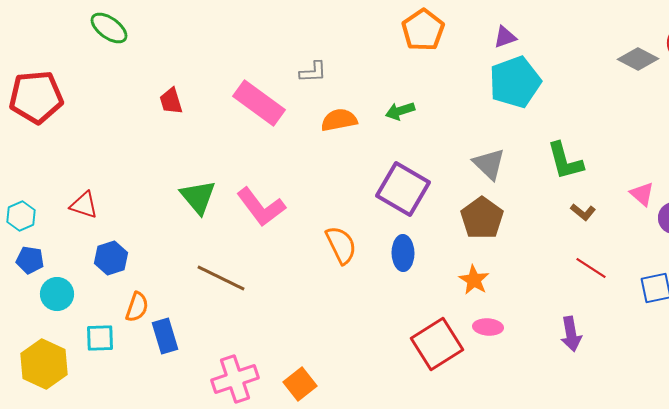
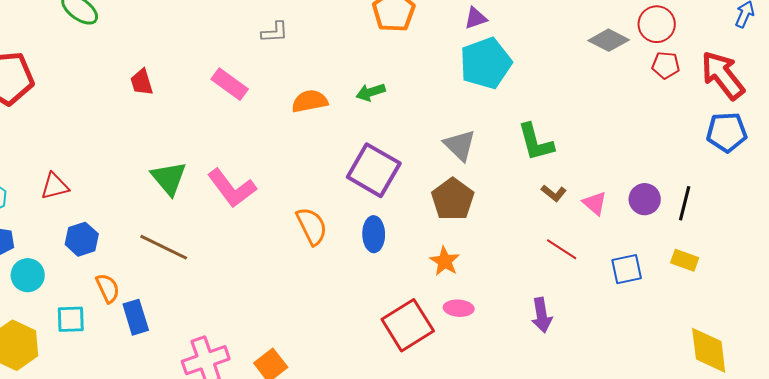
gray L-shape: (313, 72) -> (275, 32), moved
pink rectangle: (259, 103) -> (230, 84), size x0.7
pink triangle: (642, 194) -> (595, 203), moved
red triangle: (84, 205) -> (55, 186), turned -32
brown line: (221, 278) -> (164, 247), moved
orange semicircle: (137, 307) -> (108, 288), turned -44

